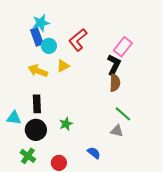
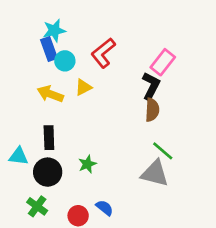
gray triangle: (117, 131) -> (155, 173), size x1.6
blue semicircle: (94, 153) -> (105, 208), moved

